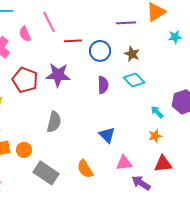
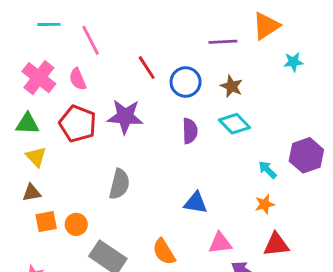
pink line: (49, 22) -> (91, 40), moved
pink semicircle: (25, 34) -> (78, 79), moved
red line: (73, 41) -> (147, 68), turned 60
blue triangle: (107, 135) -> (196, 203), turned -36

